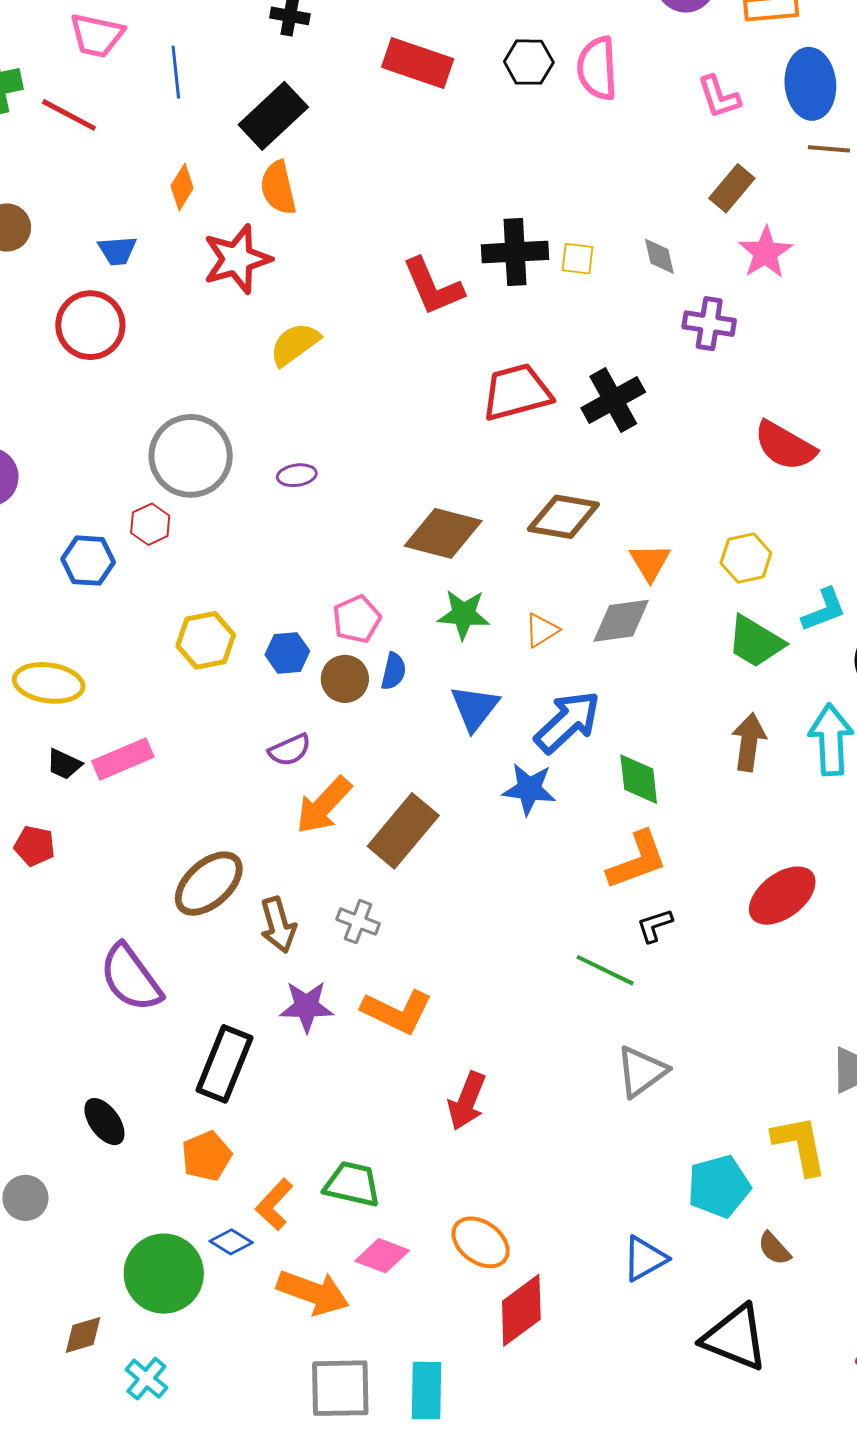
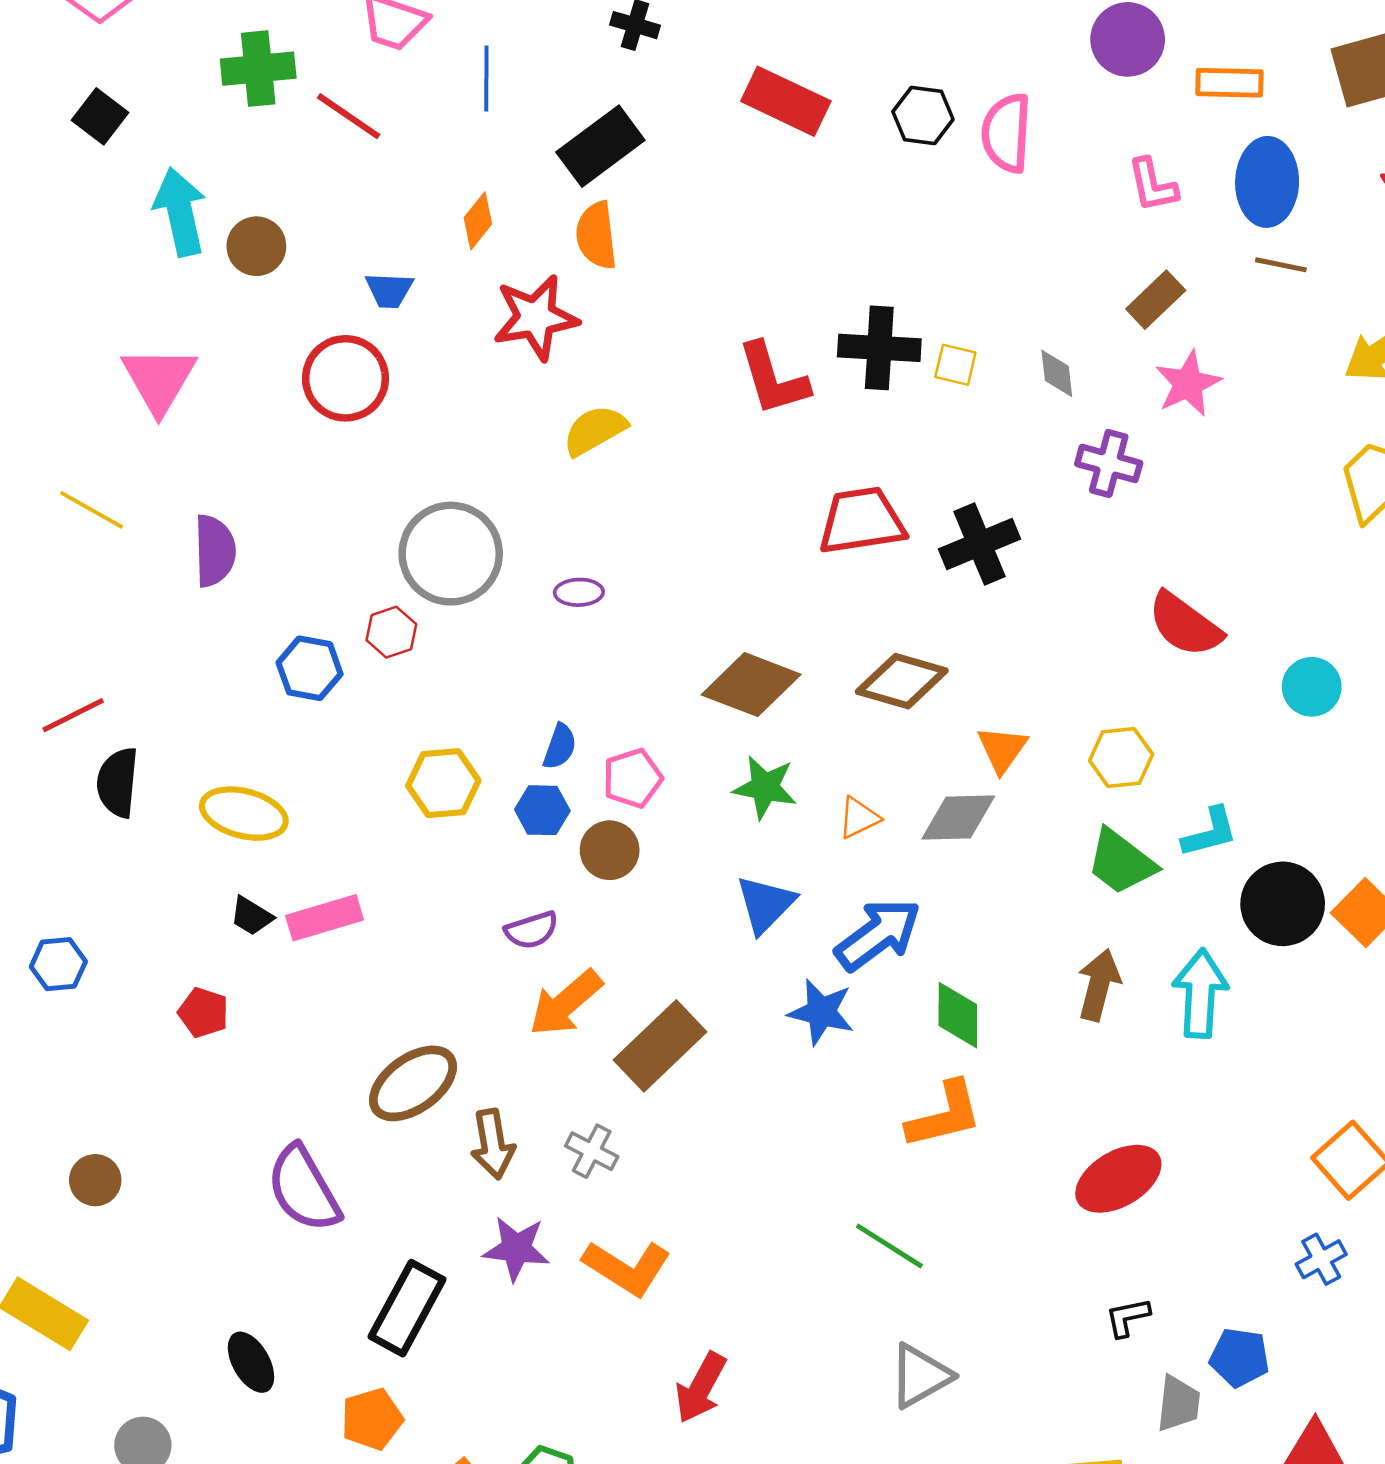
blue semicircle: (394, 671) -> (560, 747), moved
black L-shape: (655, 925) -> (1128, 1317), moved

